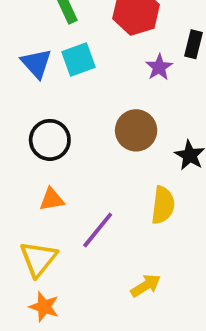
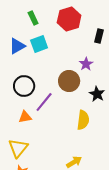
blue triangle: (36, 63) -> (17, 46), turned 42
purple star: (159, 67) -> (86, 64), moved
purple line: (98, 230) -> (44, 102), moved

